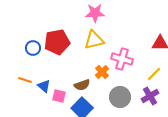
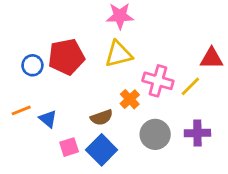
yellow line: (154, 74) -> (190, 86), moved
orange line: (25, 80) -> (21, 110), turned -40
pink square: (59, 96) -> (69, 147), moved, turned -32
purple cross: (150, 96) -> (197, 133), turned 30

